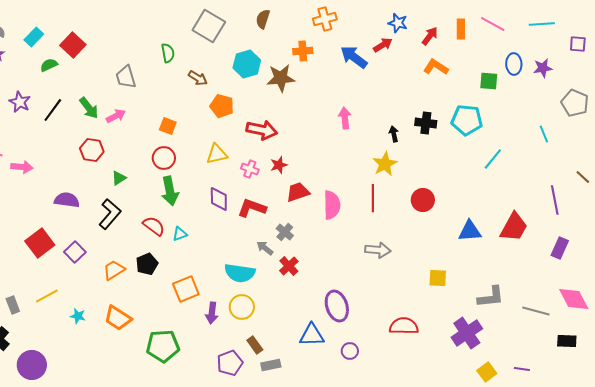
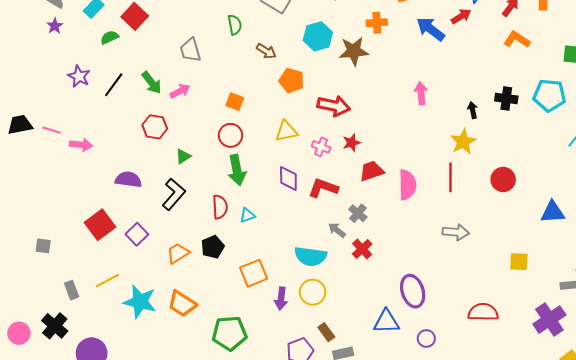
red semicircle: (154, 226) -> (220, 207), turned 50
cyan star: (78, 316) -> (140, 302), size x2.0

